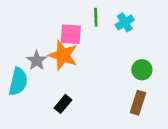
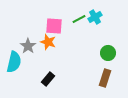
green line: (96, 17) -> (79, 19), moved, turned 64
orange star: (63, 55) -> (48, 42), size x0.7

